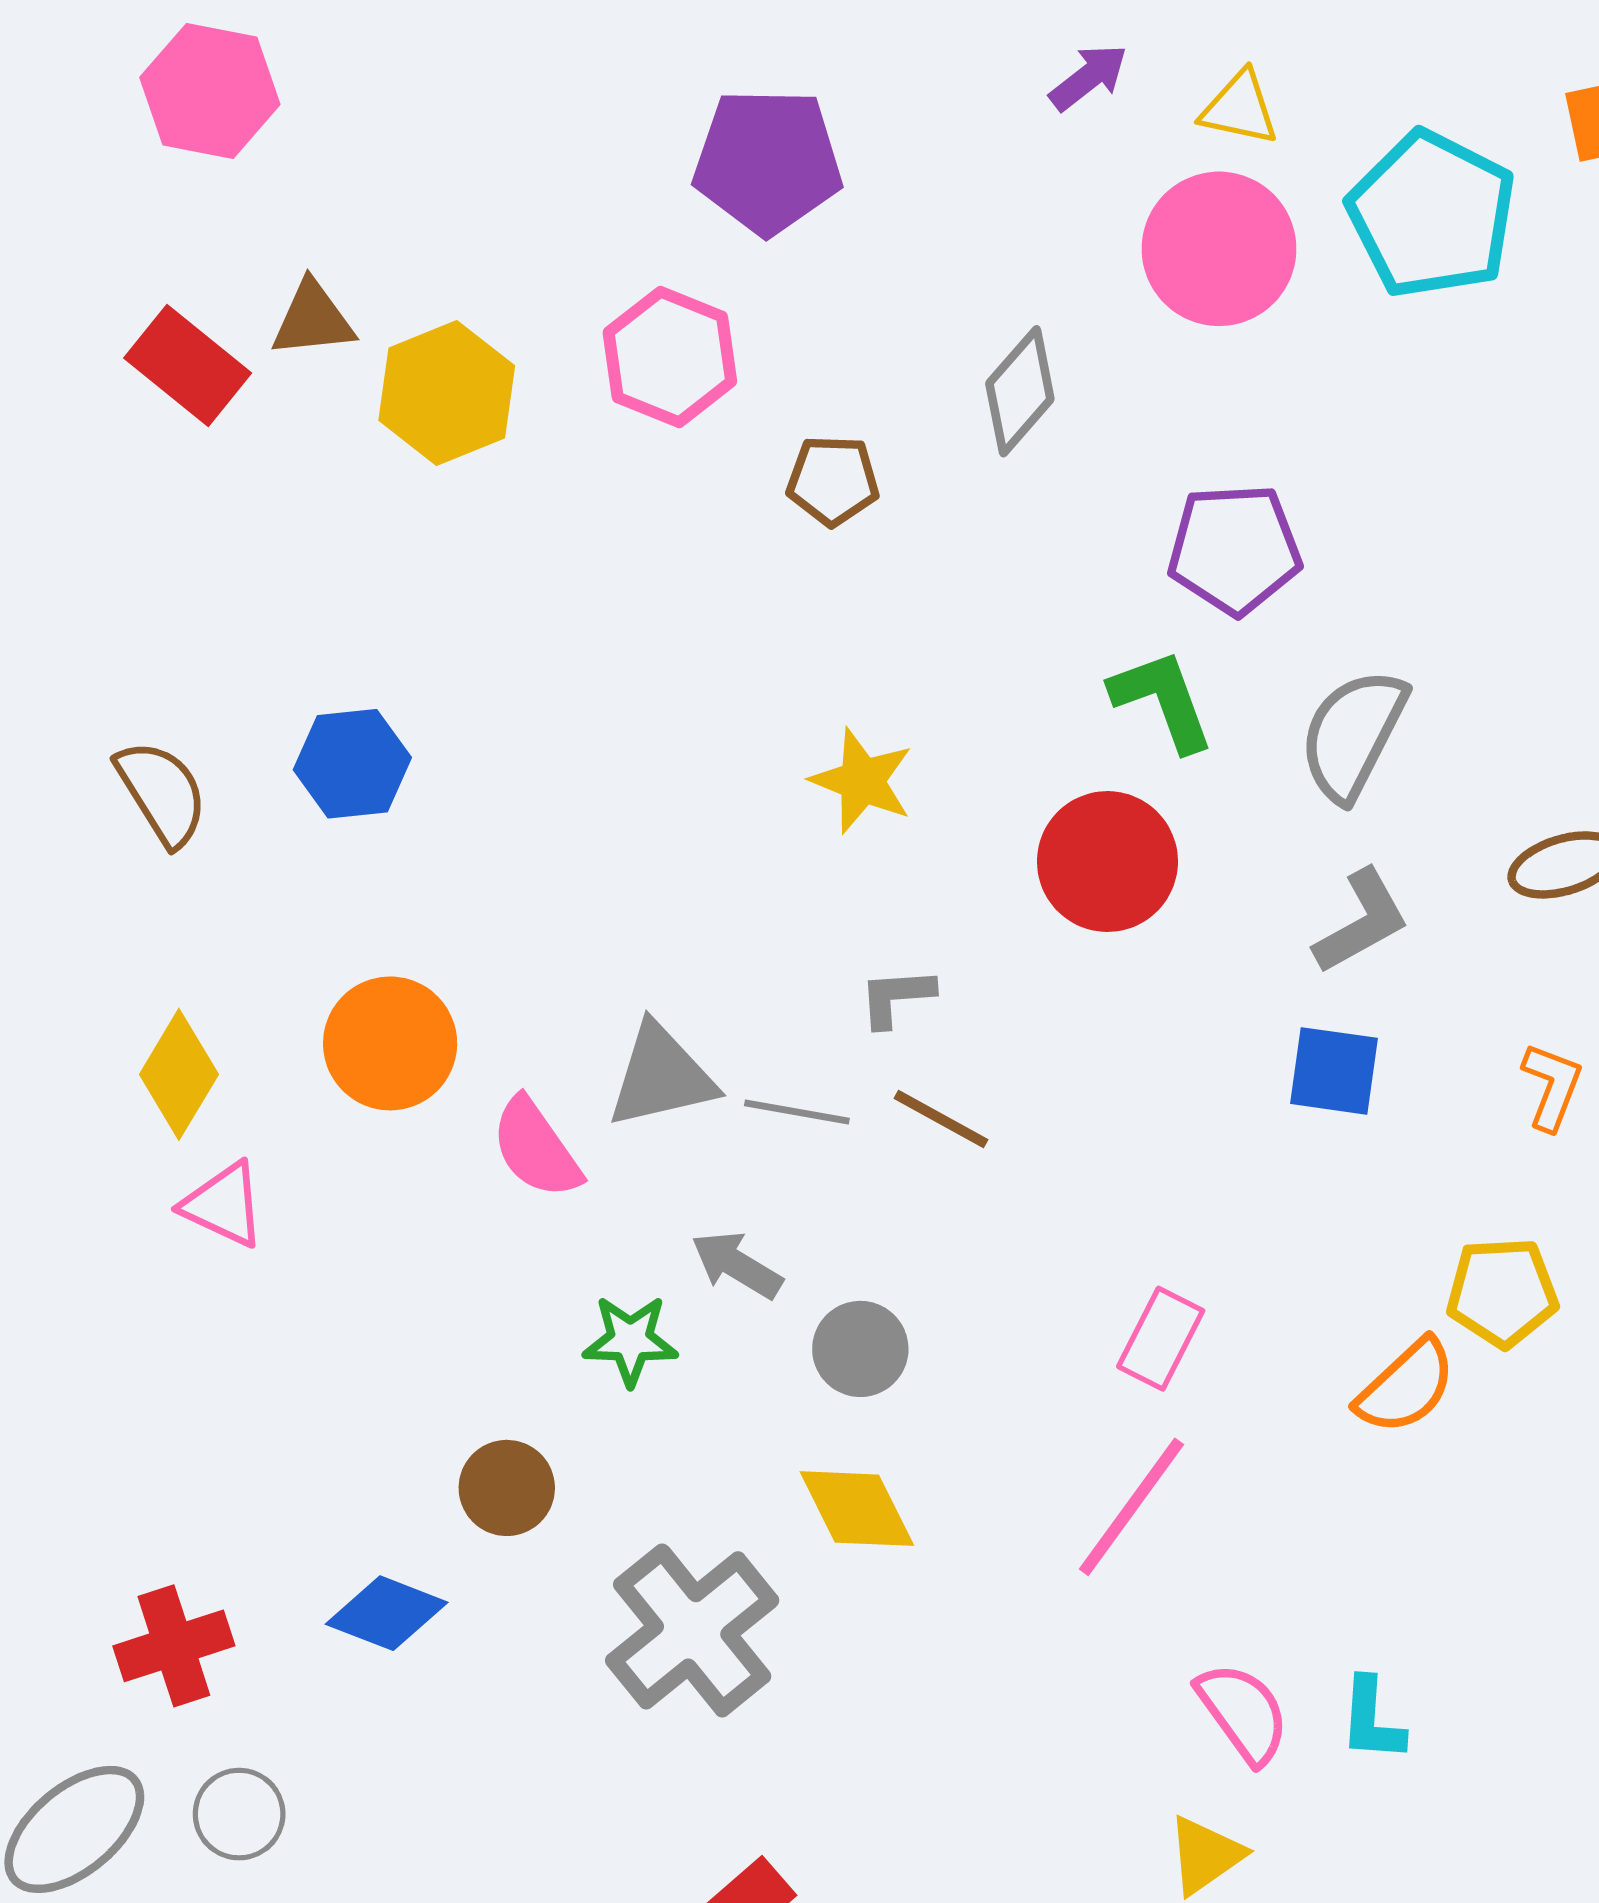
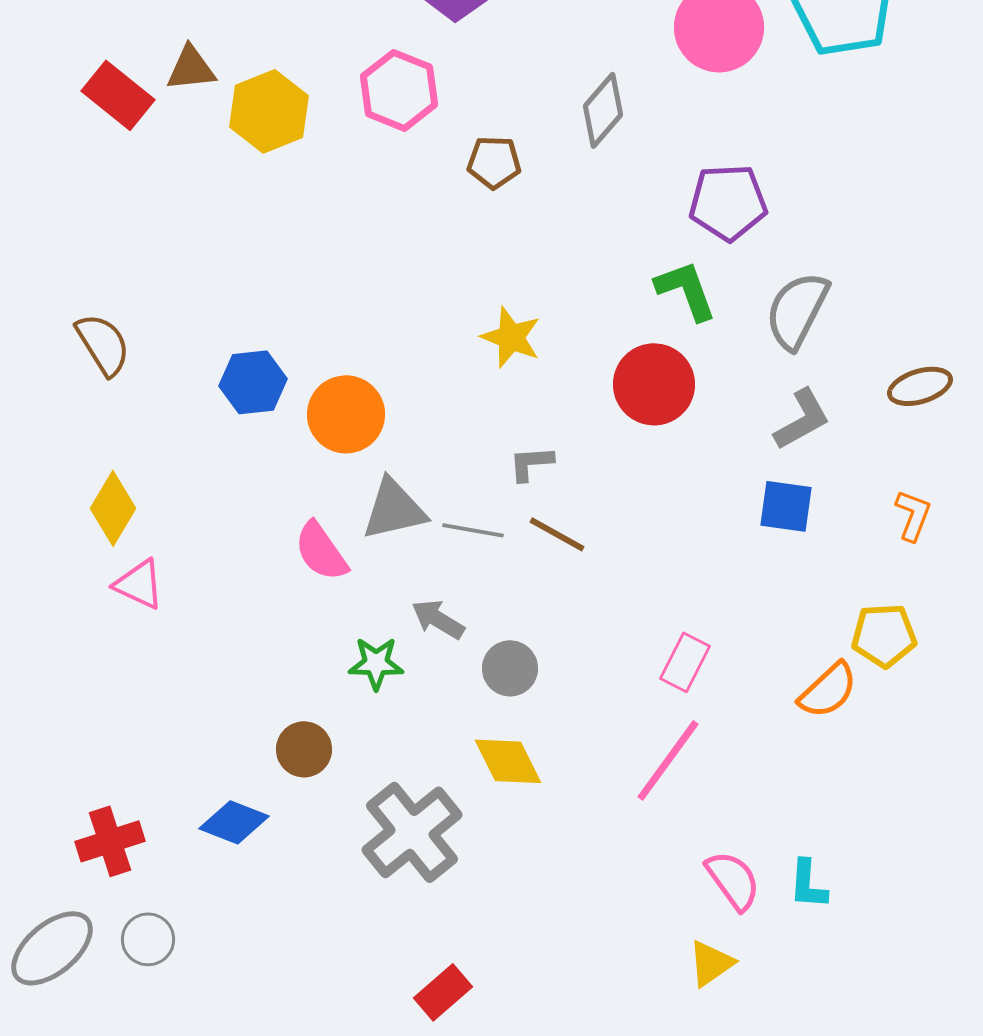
blue hexagon: (352, 764) -> (253, 382), moved
orange circle: (390, 1043) -> (346, 414), moved

